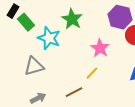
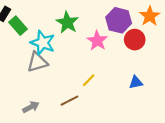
pink star: (100, 48) -> (97, 41), moved
gray triangle: (34, 66) -> (37, 62), moved

